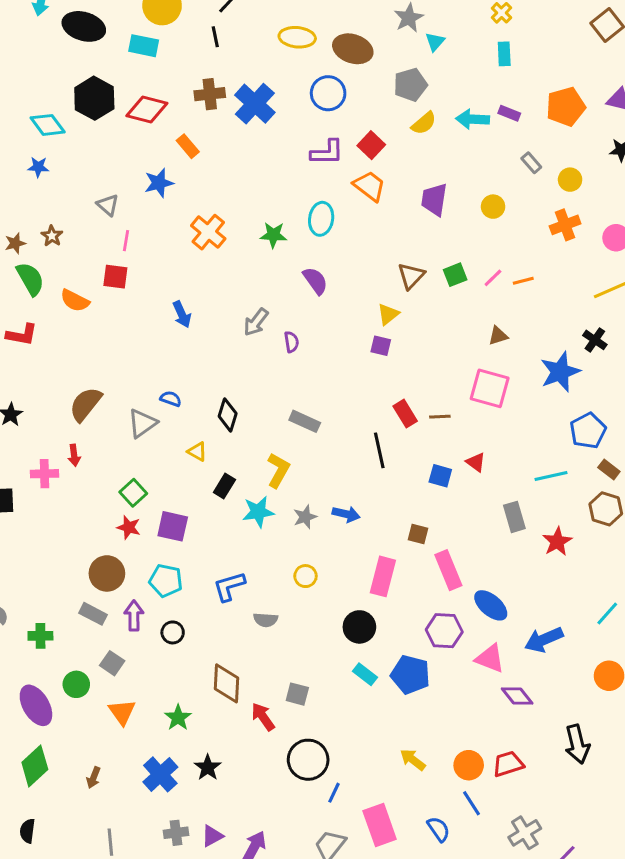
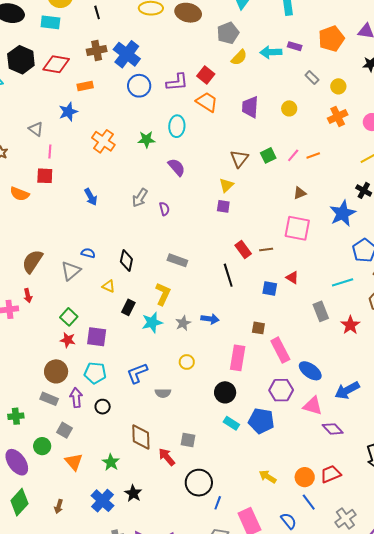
blue circle: (328, 93) -> (139, 86), moved
orange rectangle: (188, 146) -> (85, 86), turned -56

